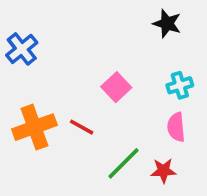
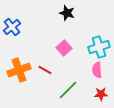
black star: (167, 24) -> (67, 13), moved
cyan cross: (180, 85) -> (99, 47), size x1.5
red star: (163, 171) -> (101, 94), moved

